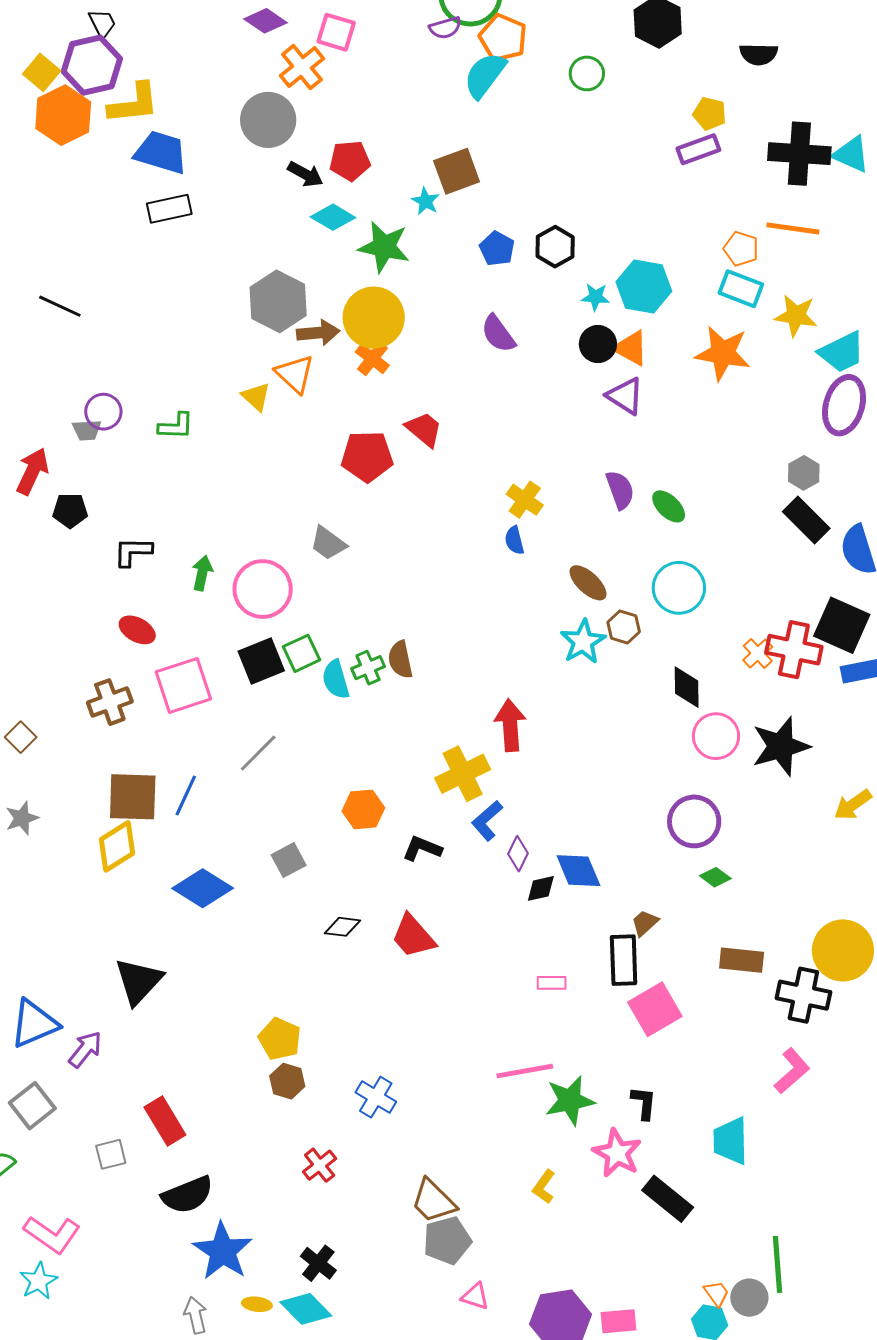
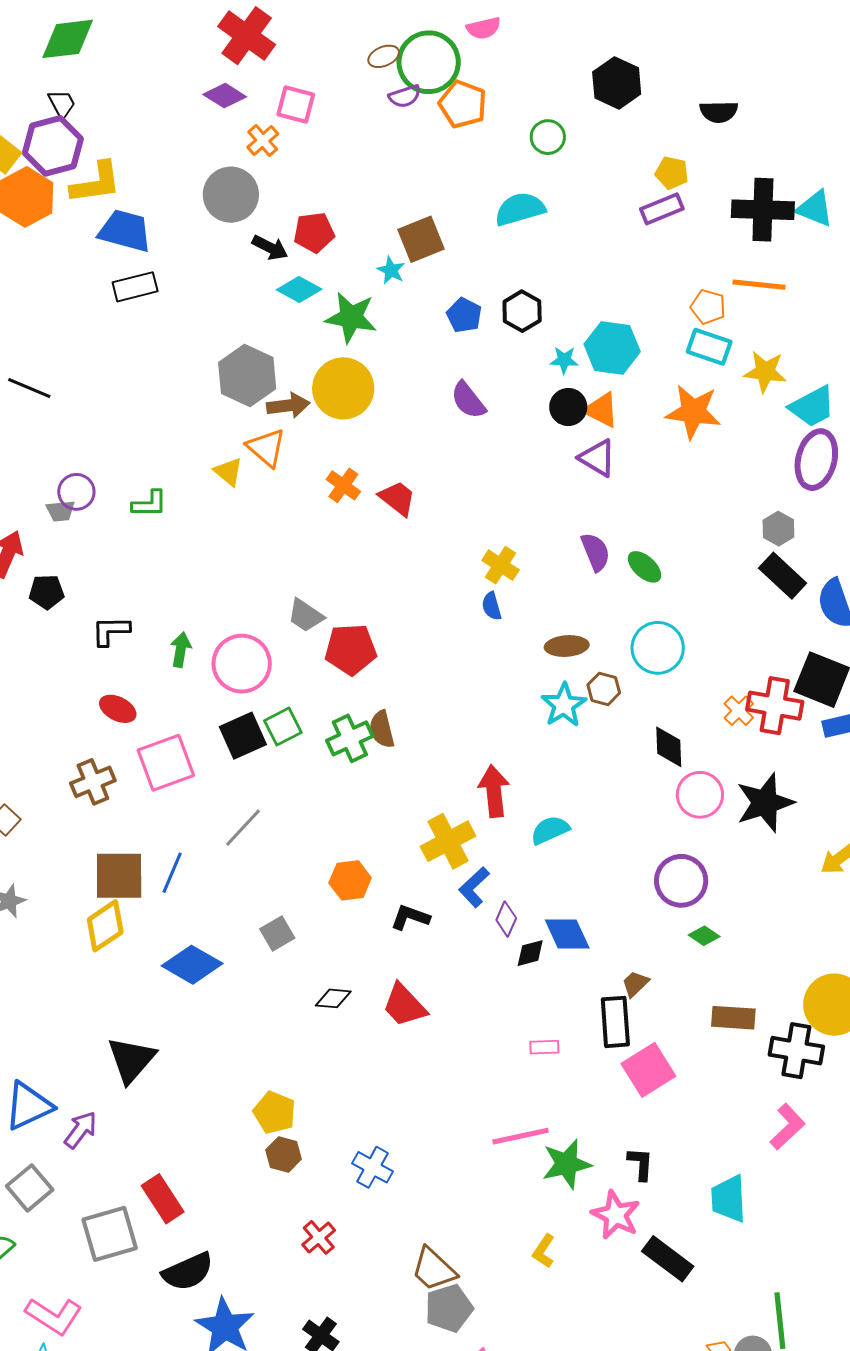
orange cross: (302, 67) -> (263, 141), size x0.7
cyan semicircle: (485, 75) -> (520, 209), moved, turned 39
orange cross: (372, 359) -> (343, 485), moved
red pentagon: (367, 456) -> (351, 649), moved
brown ellipse: (588, 583) -> (567, 646), turned -45
green cross: (368, 668) -> (350, 738), size x1.4
cyan semicircle: (336, 679) -> (550, 830), moved, turned 84
gray square: (111, 1154) -> (110, 1234), size x1.8

